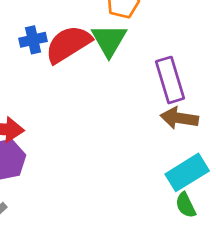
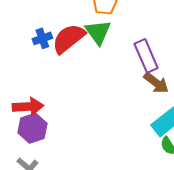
brown arrow: (179, 118) -> (156, 83), turned -144

